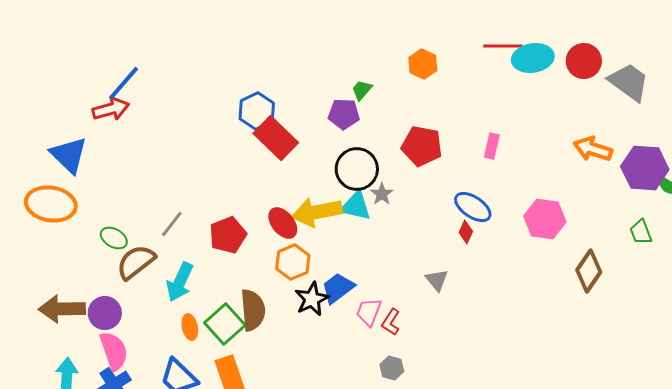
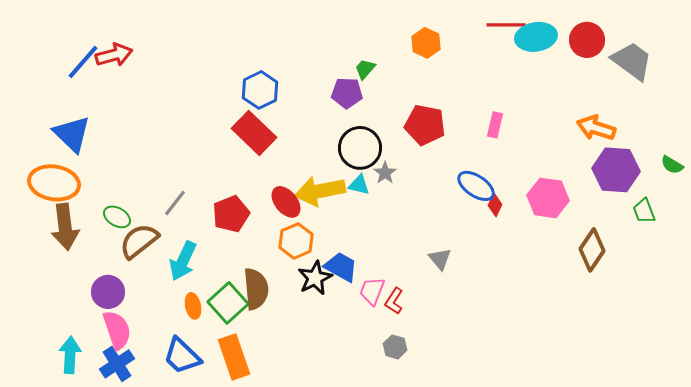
blue line: (124, 83) -> (83, 62), moved
red arrow: (111, 109) -> (114, 55), moved
red rectangle: (276, 138) -> (254, 133), moved
purple hexagon: (645, 168) -> (616, 170), moved
cyan triangle: (356, 206) -> (359, 185), size x0.7
red diamond: (466, 232) -> (495, 205), moved
blue trapezoid: (338, 288) -> (341, 267), turned 66
brown arrow: (62, 309) -> (65, 227), moved, turned -96

